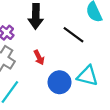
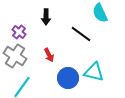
black arrow: (36, 16) -> (46, 17), size x0.7

